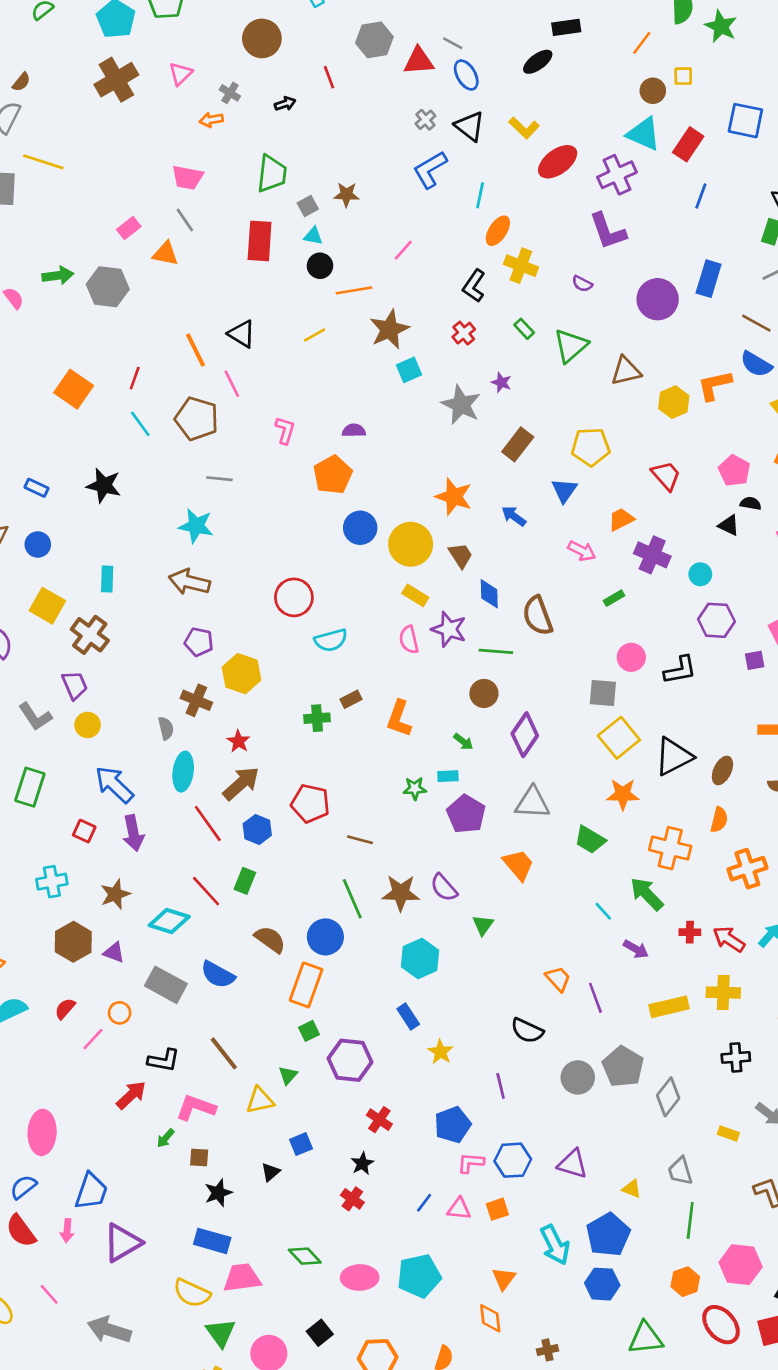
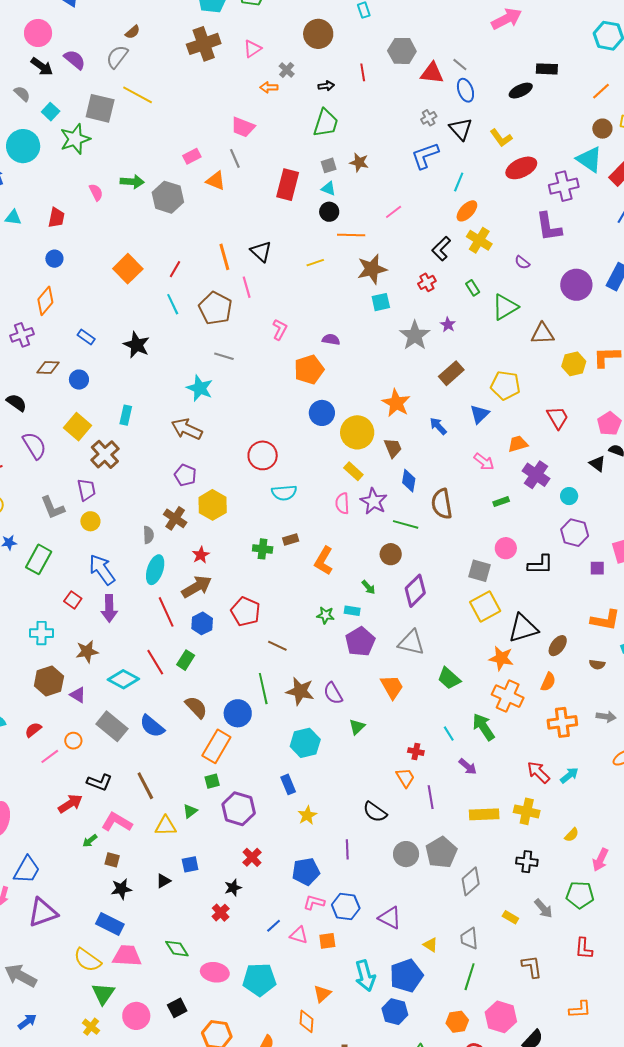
green trapezoid: (272, 174) -> (326, 123), moved
orange star: (623, 794) -> (501, 658), moved
red cross: (690, 932) -> (416, 752), moved

